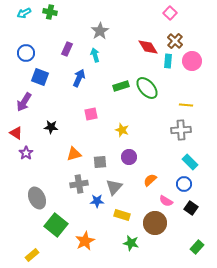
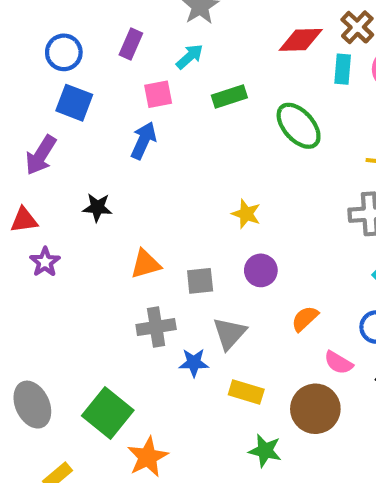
red diamond: (148, 47) -> (301, 40), turned -60
blue circle: (26, 53) -> (64, 52), moved
cyan arrow: (95, 55) -> (190, 57), turned 64
blue arrow: (79, 78) -> (143, 140), moved
green rectangle: (121, 86) -> (229, 96), moved
pink square: (91, 114) -> (158, 94), moved
red triangle: (16, 133) -> (24, 220), turned -40
gray ellipse: (37, 198) -> (32, 405), moved
orange star: (85, 241) -> (148, 457), moved

